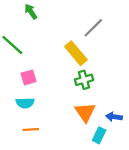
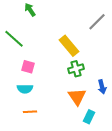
gray line: (93, 28) -> (97, 22), moved
pink square: (29, 77) -> (28, 67), turned 32
blue arrow: (114, 117) -> (102, 87), moved, turned -112

